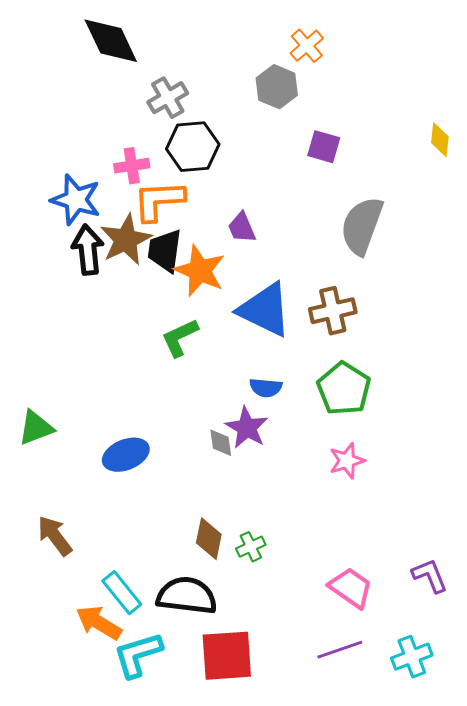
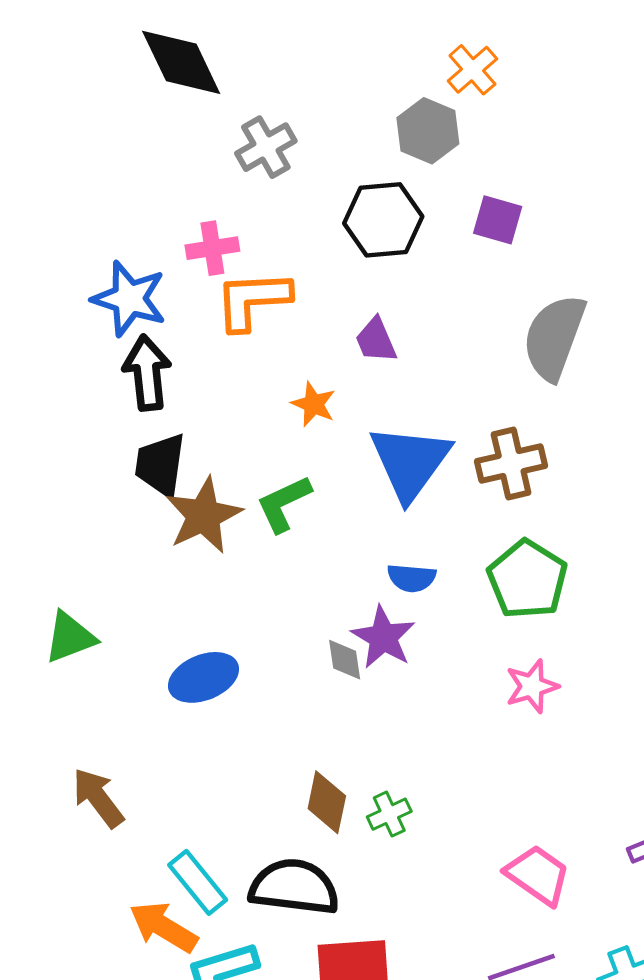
black hexagon: (193, 147) -> (383, 220), moved
brown star: (126, 240) -> (204, 516), moved
black trapezoid: (165, 251) -> (160, 465), moved
orange star: (200, 271) -> (313, 404), size x0.6
blue triangle: (265, 310) -> (410, 462), turned 40

